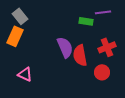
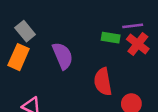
purple semicircle: (65, 47) -> (63, 56), moved
red cross: (107, 47) -> (138, 44), moved, turned -30

